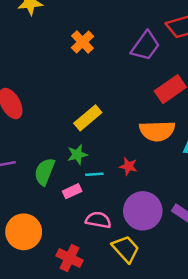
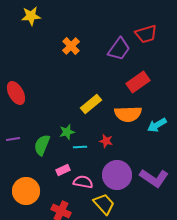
yellow rectangle: (88, 118) -> (91, 104), moved
pink rectangle: (72, 191) -> (63, 170), moved

